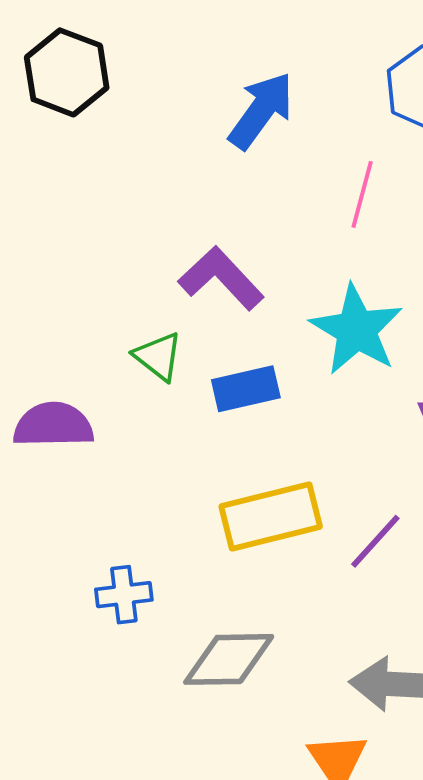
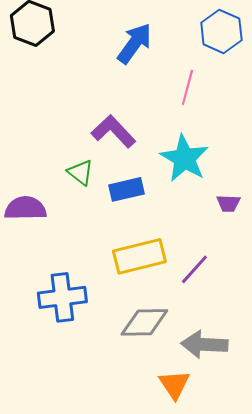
blue cross: (124, 595) -> (62, 297), size x1.6
gray diamond: (229, 659) -> (144, 322), moved

